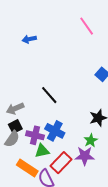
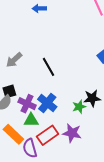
gray arrow: (15, 109) -> (14, 60), moved, turned -30
green star: (91, 140) -> (79, 107), moved

